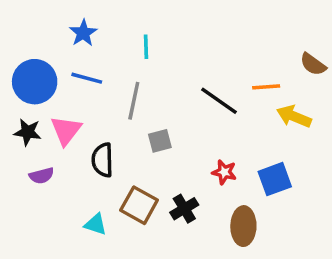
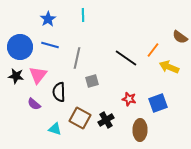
cyan line: (146, 47) -> (83, 15), moved
orange line: (266, 87) -> (153, 50), turned -49
purple semicircle: (42, 176) -> (34, 104), moved, turned 56

